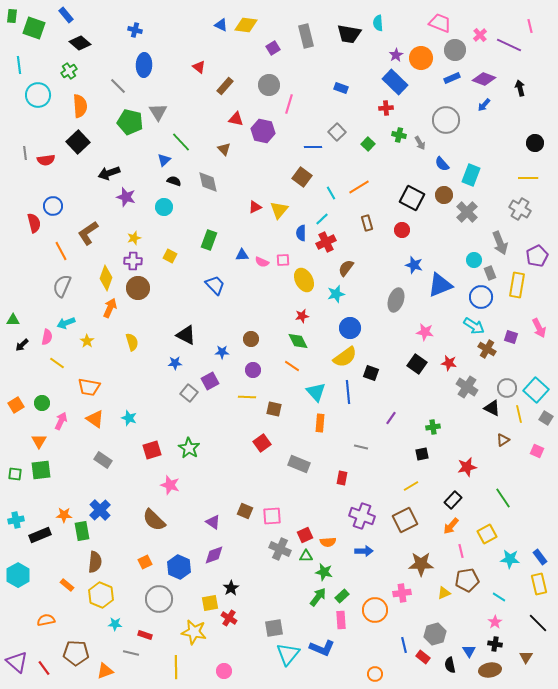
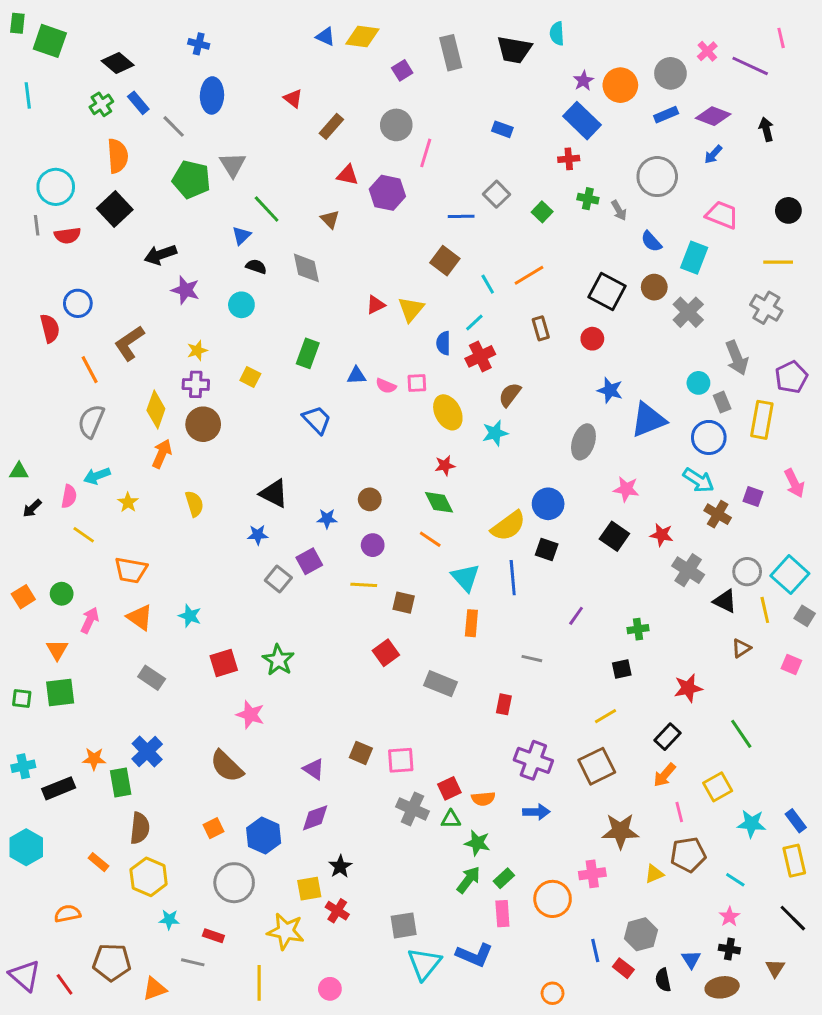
blue rectangle: (66, 15) -> (138, 103), moved
pink trapezoid: (440, 23) -> (722, 215), moved
cyan circle: (38, 95) -> (56, 187), moved
blue circle: (350, 328) -> (548, 504), moved

